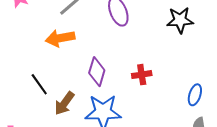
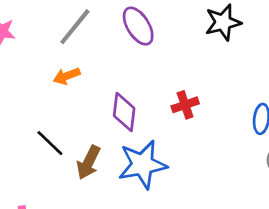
orange arrow: (60, 38) -> (67, 76), size x0.7

